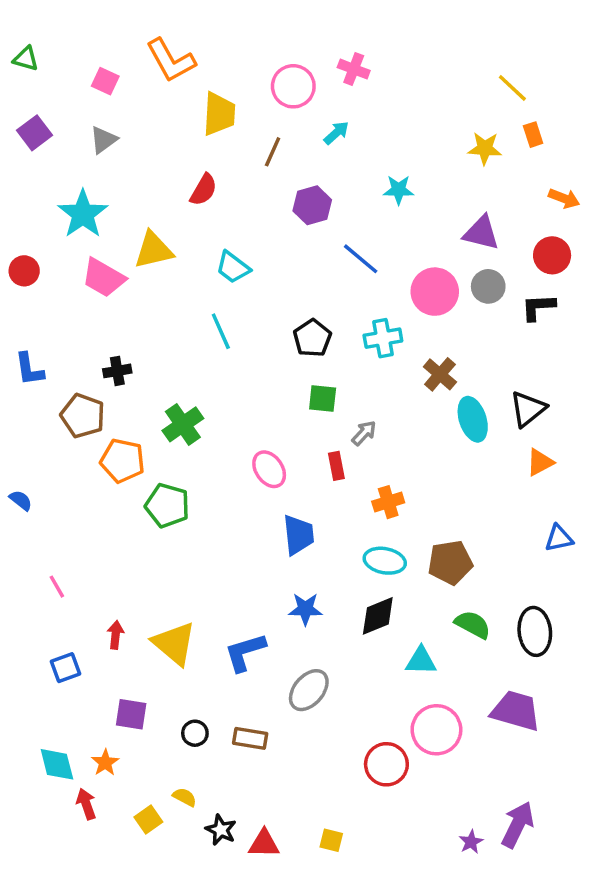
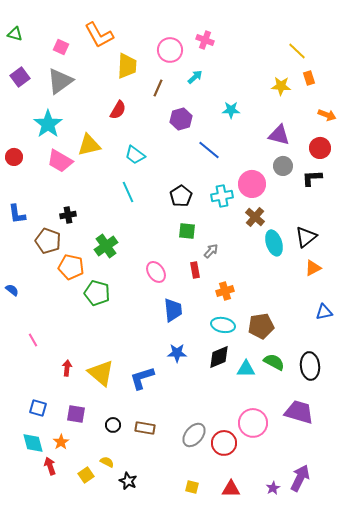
gray triangle: (104, 140) -> (60, 81), size x1.6
pink circle: (435, 292) -> (252, 184), moved
cyan triangle: (421, 661) -> (246, 369), moved
blue square: (66, 668) -> (38, 408), moved, turned 36
gray ellipse: (309, 690) -> (194, 435), moved
red triangle: (264, 844) -> (231, 489), moved

